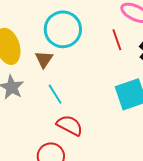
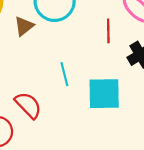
cyan line: (55, 94) -> (64, 74), moved

